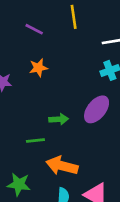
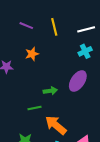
yellow line: (74, 17) -> (54, 27), moved
orange arrow: (62, 166) -> (56, 125), turned 30

